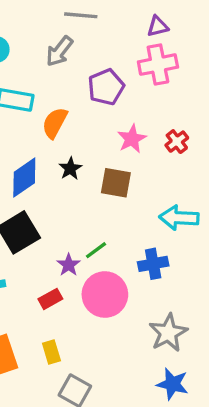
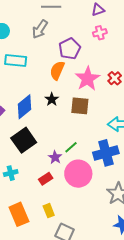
pink cross: (158, 65) -> (100, 33), size x0.6
orange semicircle: (55, 123) -> (57, 70), moved
pink star: (132, 139) -> (87, 79), size x1.4
blue cross: (153, 264) -> (106, 153), size x1.4

